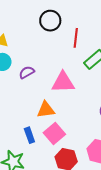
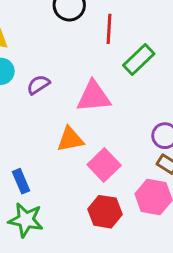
pink square: (54, 134) -> (104, 165), moved
blue rectangle: (29, 135) -> (21, 181), moved

